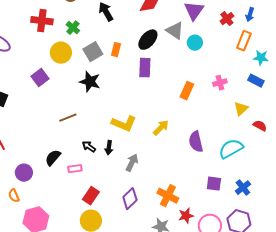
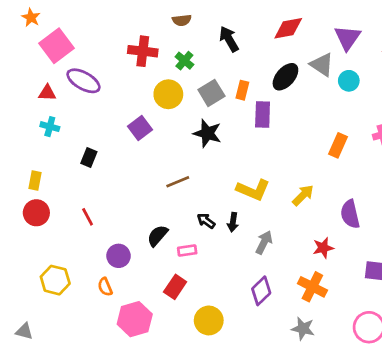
purple rectangle: (145, 68) -> (263, 114), moved
red rectangle: (91, 196) -> (175, 287), moved
red star: (186, 216) -> (323, 248), moved

